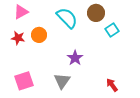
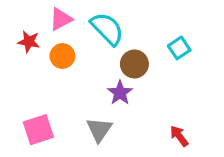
pink triangle: (21, 12) -> (61, 19), moved
brown circle: (96, 13) -> (134, 64), moved
red star: (18, 38) -> (29, 42), moved

